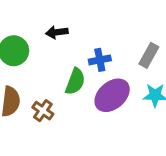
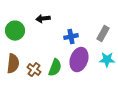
green semicircle: (75, 81) -> (55, 68), moved
purple ellipse: (112, 95) -> (79, 60), turned -30

